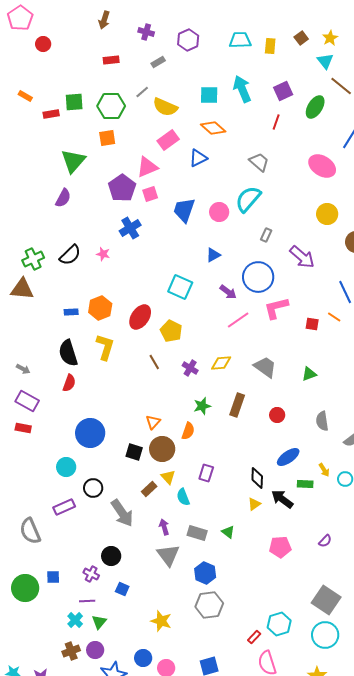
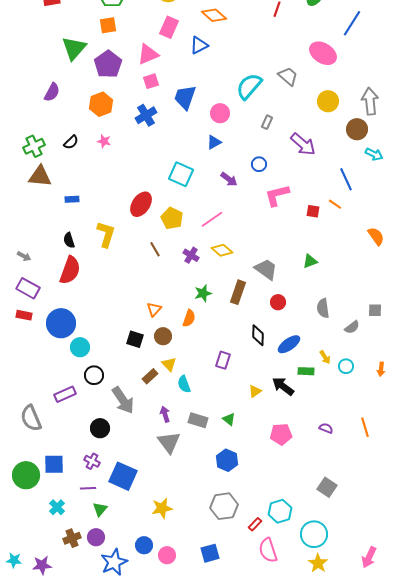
pink rectangle: (168, 140) -> (169, 27), turned -30
gray trapezoid: (259, 162) -> (288, 76), moved
purple pentagon: (122, 188) -> (108, 64), moved
purple semicircle: (63, 198) -> (52, 92), moved
pink circle: (219, 212) -> (220, 113), moved
blue cross: (130, 228) -> (146, 115), moved
black semicircle: (70, 255) -> (71, 142), size x0.7
blue circle: (258, 277) -> (259, 164), size x0.5
brown triangle: (22, 289) -> (40, 176), moved
orange hexagon: (100, 308) -> (101, 104), moved
pink line: (238, 320) -> (212, 219), moved
black semicircle: (68, 353) -> (69, 240), size x0.6
yellow diamond: (221, 363) -> (222, 250), turned 45
gray trapezoid: (265, 367) -> (266, 269), moved
red semicircle: (69, 383) -> (70, 270), size x1.6
blue circle: (90, 433) -> (61, 323), moved
brown circle: (162, 449) -> (163, 336), size x0.7
cyan circle: (66, 467) -> (80, 347), moved
purple rectangle: (206, 473) -> (223, 360), moved
black diamond: (257, 478) -> (258, 335), moved
purple semicircle: (325, 541) -> (326, 428), turned -112
black circle: (111, 556) -> (100, 428), moved
blue hexagon: (205, 573) -> (227, 460), moved
blue square: (53, 577) -> (54, 464), size x1.5
blue square: (122, 589) -> (123, 476), size x2.0
gray square: (326, 600) -> (327, 487), size x0.7
gray hexagon: (209, 605) -> (224, 506), moved
cyan cross: (75, 620) -> (57, 507), moved
yellow star: (161, 621) -> (162, 508), turned -30
cyan circle: (325, 635) -> (314, 534), moved

